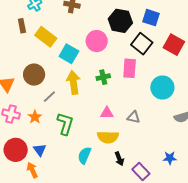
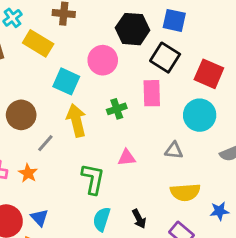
yellow rectangle: (46, 37) -> (38, 43), moved
red square: (174, 45) -> (209, 74), moved
gray triangle: (134, 117) -> (174, 150), moved
green L-shape: (65, 124) -> (93, 179), moved
yellow semicircle: (108, 137) -> (185, 192), moved
black arrow: (119, 159) -> (139, 219), moved

